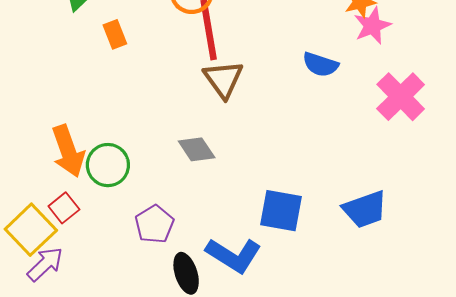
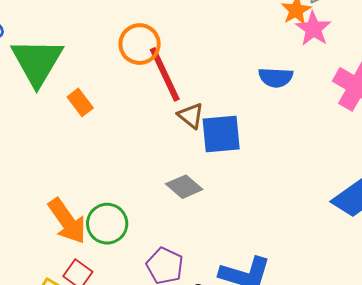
brown triangle: (223, 79) -> (191, 116), size x0.7
blue square: (281, 211) -> (221, 134), moved

